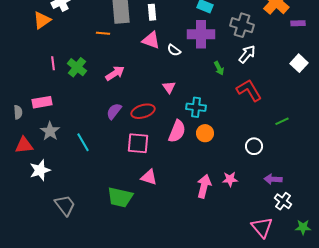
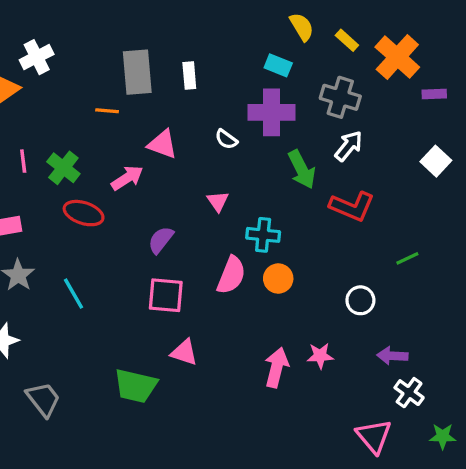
pink triangle: (151, 40) -> (162, 144), moved
green arrow: (219, 68) -> (302, 169), size x1.6
red L-shape: (249, 90) -> (352, 206), turned 144
purple semicircle: (114, 111) -> (161, 240), moved
red ellipse: (143, 111) -> (84, 213), moved, turned 35

